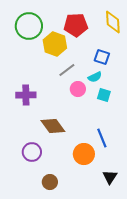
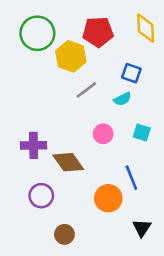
pink circle: (78, 89) -> (103, 134), moved
purple cross: (26, 95) -> (34, 145), moved
cyan square: (104, 95) -> (142, 133), moved

